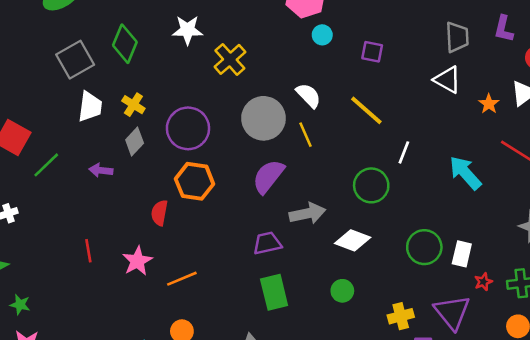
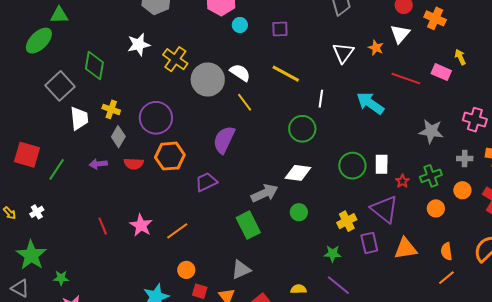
white triangle: (447, 80) -> (343, 53), moved, turned 50
gray circle: (263, 118) -> (208, 79), moved
red semicircle: (159, 213) -> (134, 164), moved, turned -84
gray arrow: (307, 213) -> (265, 193), moved
purple trapezoid: (267, 243) -> (206, 182), moved

